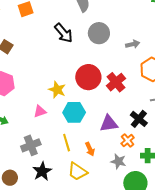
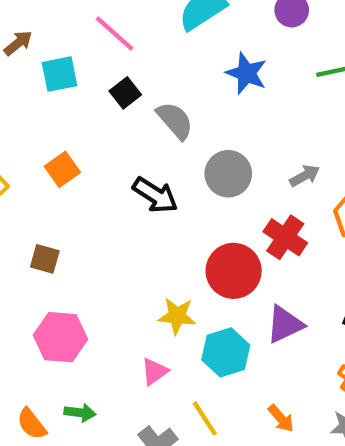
red cross: (116, 82) -> (285, 237), moved
purple triangle: (109, 124) -> (285, 324), moved
yellow line: (67, 143) -> (205, 419), moved

